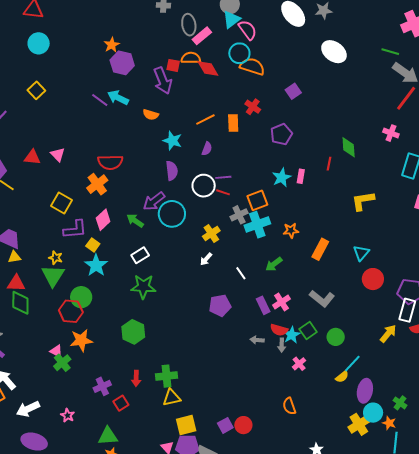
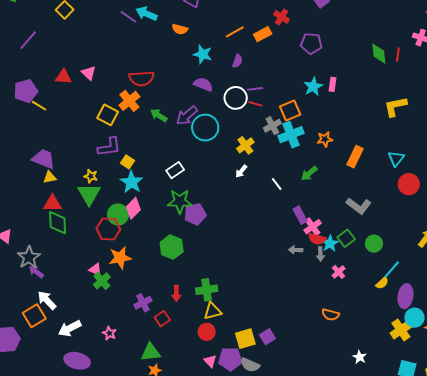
orange rectangle: (233, 123) -> (263, 34), turned 66
purple pentagon: (281, 134) -> (311, 43), turned 30
red line: (329, 164) -> (398, 55), moved
purple semicircle: (172, 171) -> (203, 84), turned -60
yellow square: (61, 203) -> (108, 115), moved
pink diamond: (103, 220) -> (133, 208), moved
green arrow: (135, 221) -> (159, 115), moved
pink cross: (282, 302) -> (313, 227), moved
purple pentagon: (220, 306) -> (195, 214), moved
orange semicircle: (289, 406) -> (331, 315), turned -54
yellow square: (186, 425) -> (245, 339), moved
red circle: (243, 425) -> (207, 332), moved

